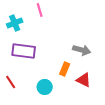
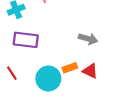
orange rectangle: (65, 69) -> (70, 68), moved, turned 48
cyan circle: (45, 87) -> (48, 78), size x1.5

